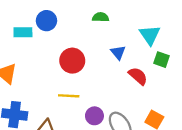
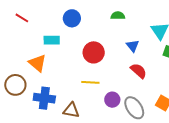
cyan rectangle: (23, 32) -> (52, 40), moved
red semicircle: (138, 76) -> (139, 71), moved

